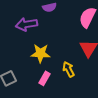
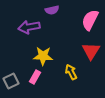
pink rectangle: (44, 78) -> (35, 77), moved

